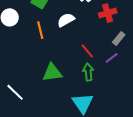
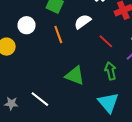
red line: (87, 51) -> (106, 41), moved
green triangle: (52, 73) -> (75, 75), turned 35

